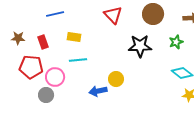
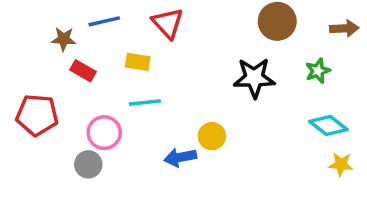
red triangle: (113, 15) -> (168, 23), moved
brown star: (18, 38) -> (64, 39), moved
red rectangle: (43, 42) -> (83, 71), turned -40
red pentagon: (31, 67) -> (37, 115), moved

